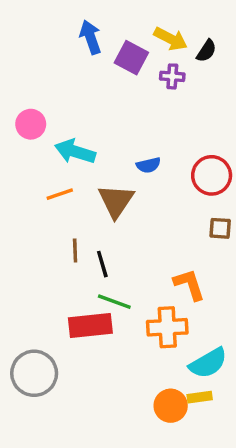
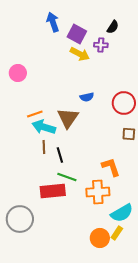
yellow arrow: (171, 39) -> (80, 54), moved
black semicircle: (206, 51) -> (113, 27), moved
cyan arrow: (75, 151) -> (44, 127), moved
yellow rectangle: (200, 397) -> (117, 233), turned -48

